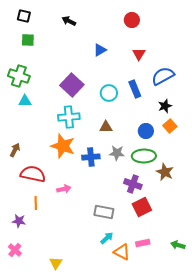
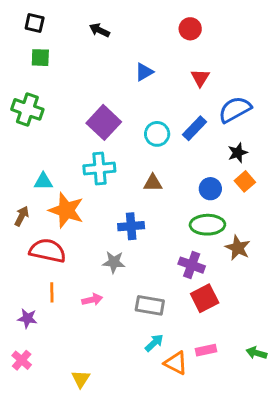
blue rectangle: (135, 89) -> (195, 128), turned 66
cyan triangle: (25, 101) -> (43, 181), moved
orange star: (63, 146) -> (66, 210), moved
gray star: (117, 153) -> (114, 262), moved
pink arrow: (64, 189) -> (92, 300), moved

